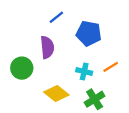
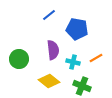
purple semicircle: (47, 47) -> (53, 50), moved
green cross: (95, 99) -> (82, 86), turned -36

